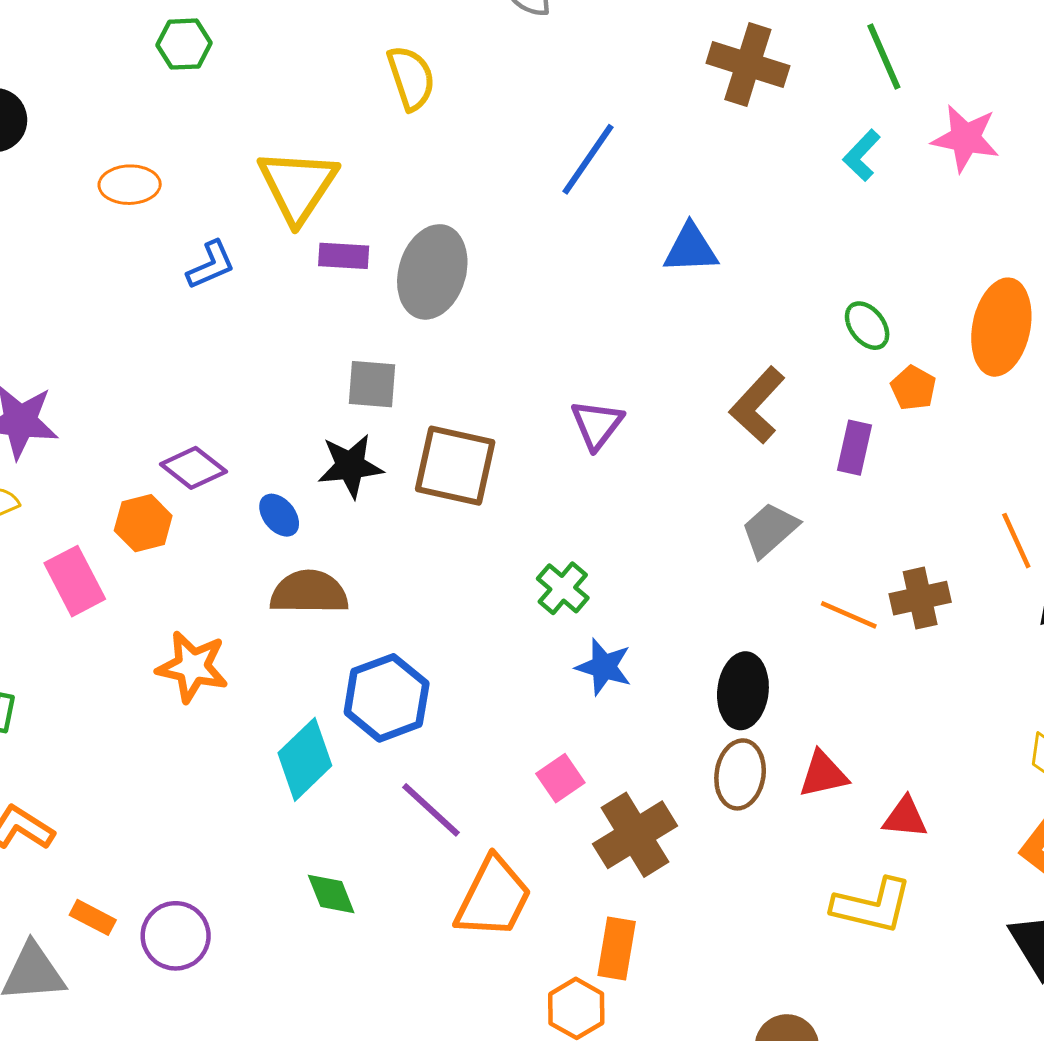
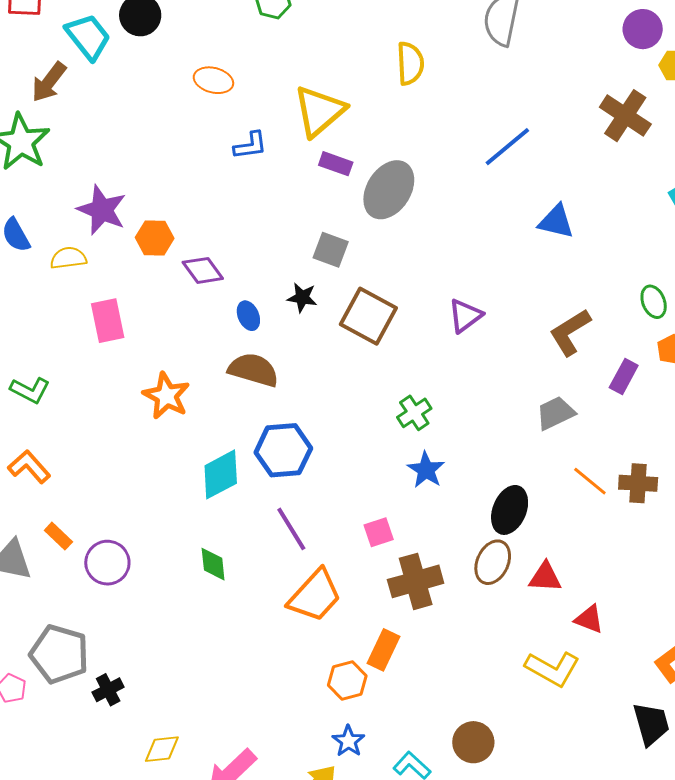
black star: (350, 466) -> (302, 297), size x0.7
orange hexagon: (143, 523) -> (155, 238), moved

